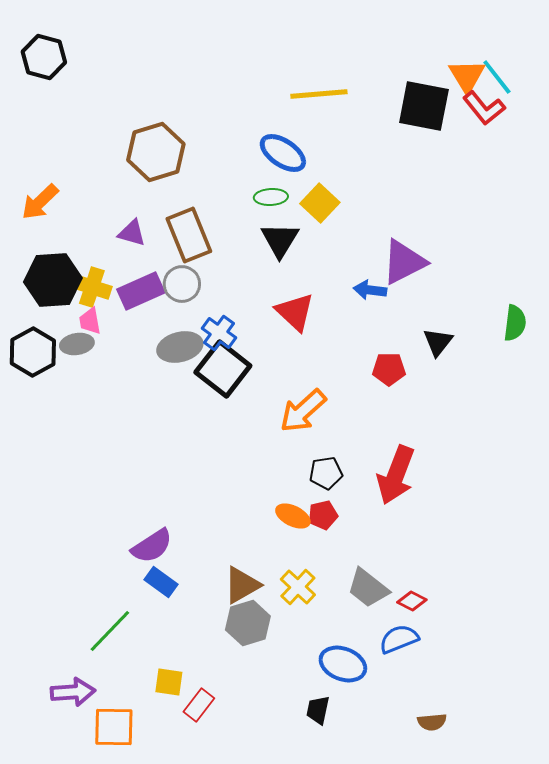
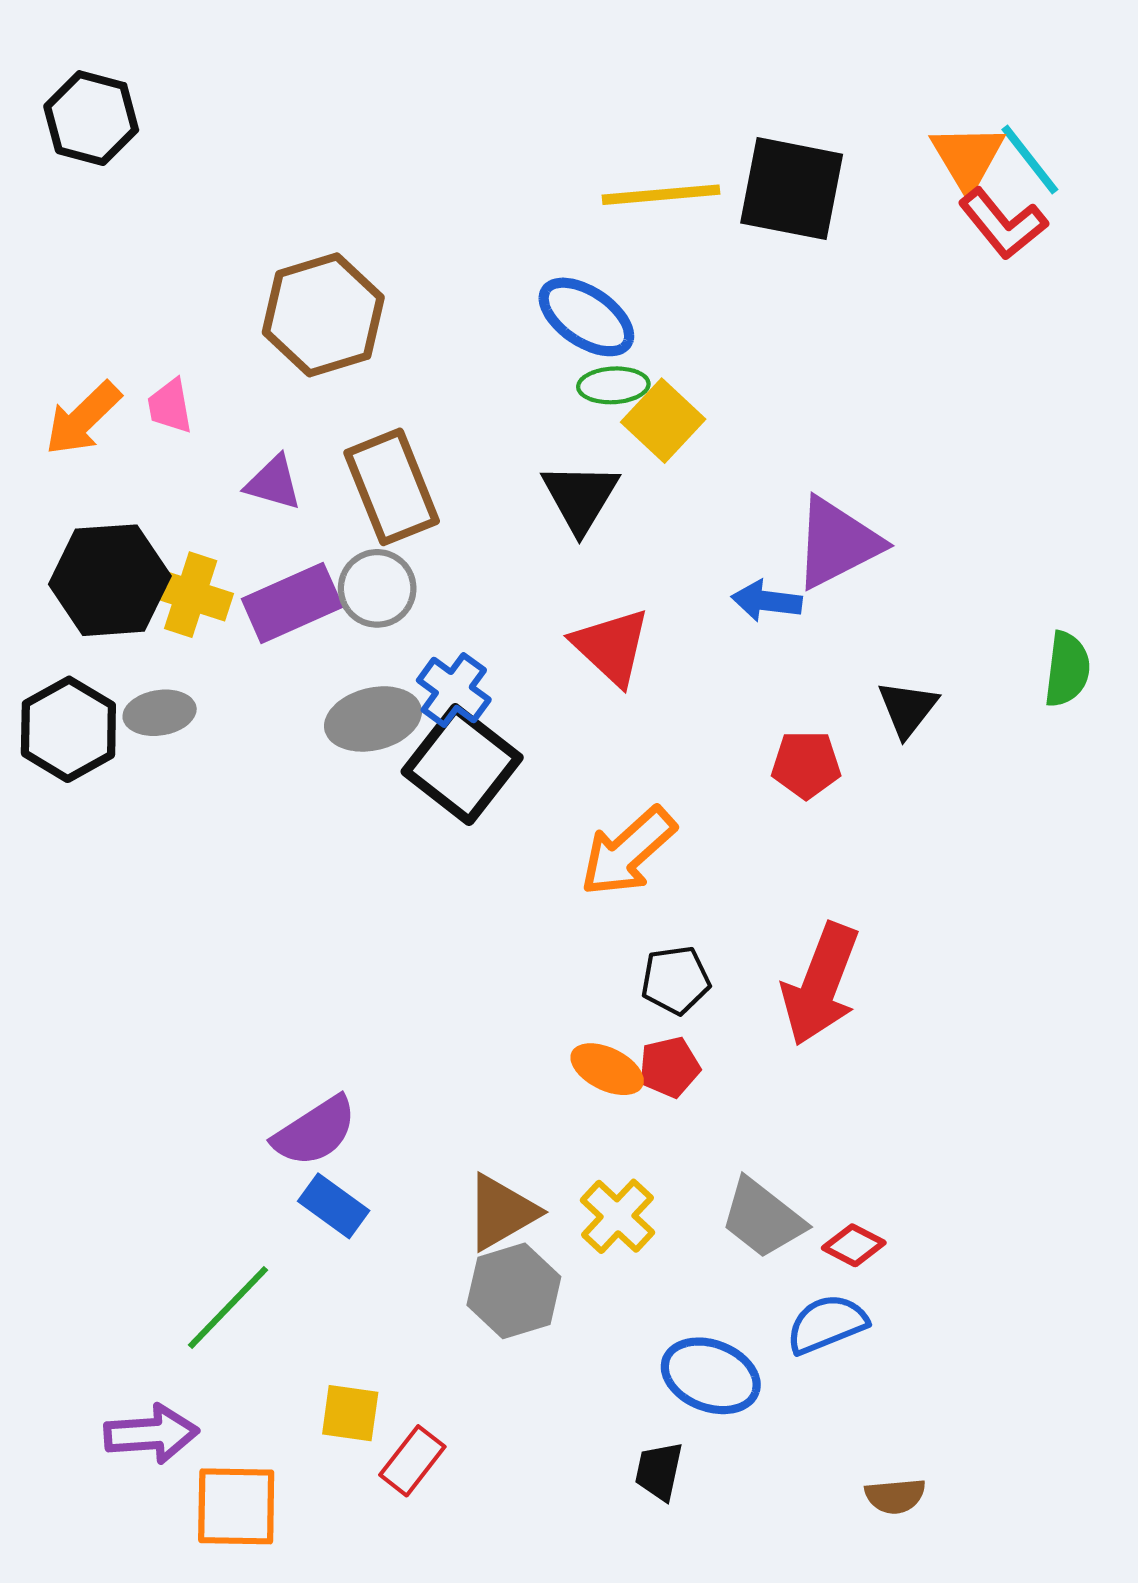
black square: (424, 106) -> (792, 189), moved
green ellipse: (271, 197) -> (613, 385), moved
pink trapezoid: (90, 321) -> (170, 406), moved

